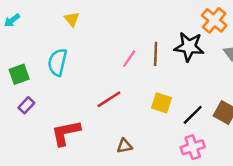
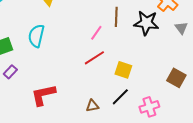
brown line: (156, 54) -> (116, 17), moved
red line: (109, 99) -> (94, 58), moved
black line: (193, 115) -> (120, 97), moved

